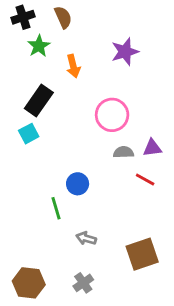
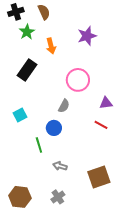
cyan square: (29, 134) -> (20, 115), moved
gray semicircle: (124, 152) -> (64, 106), moved, turned 120

